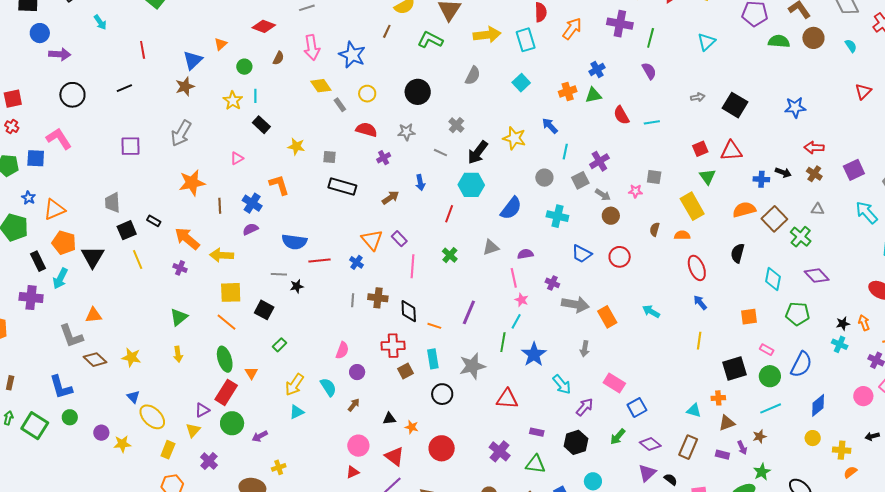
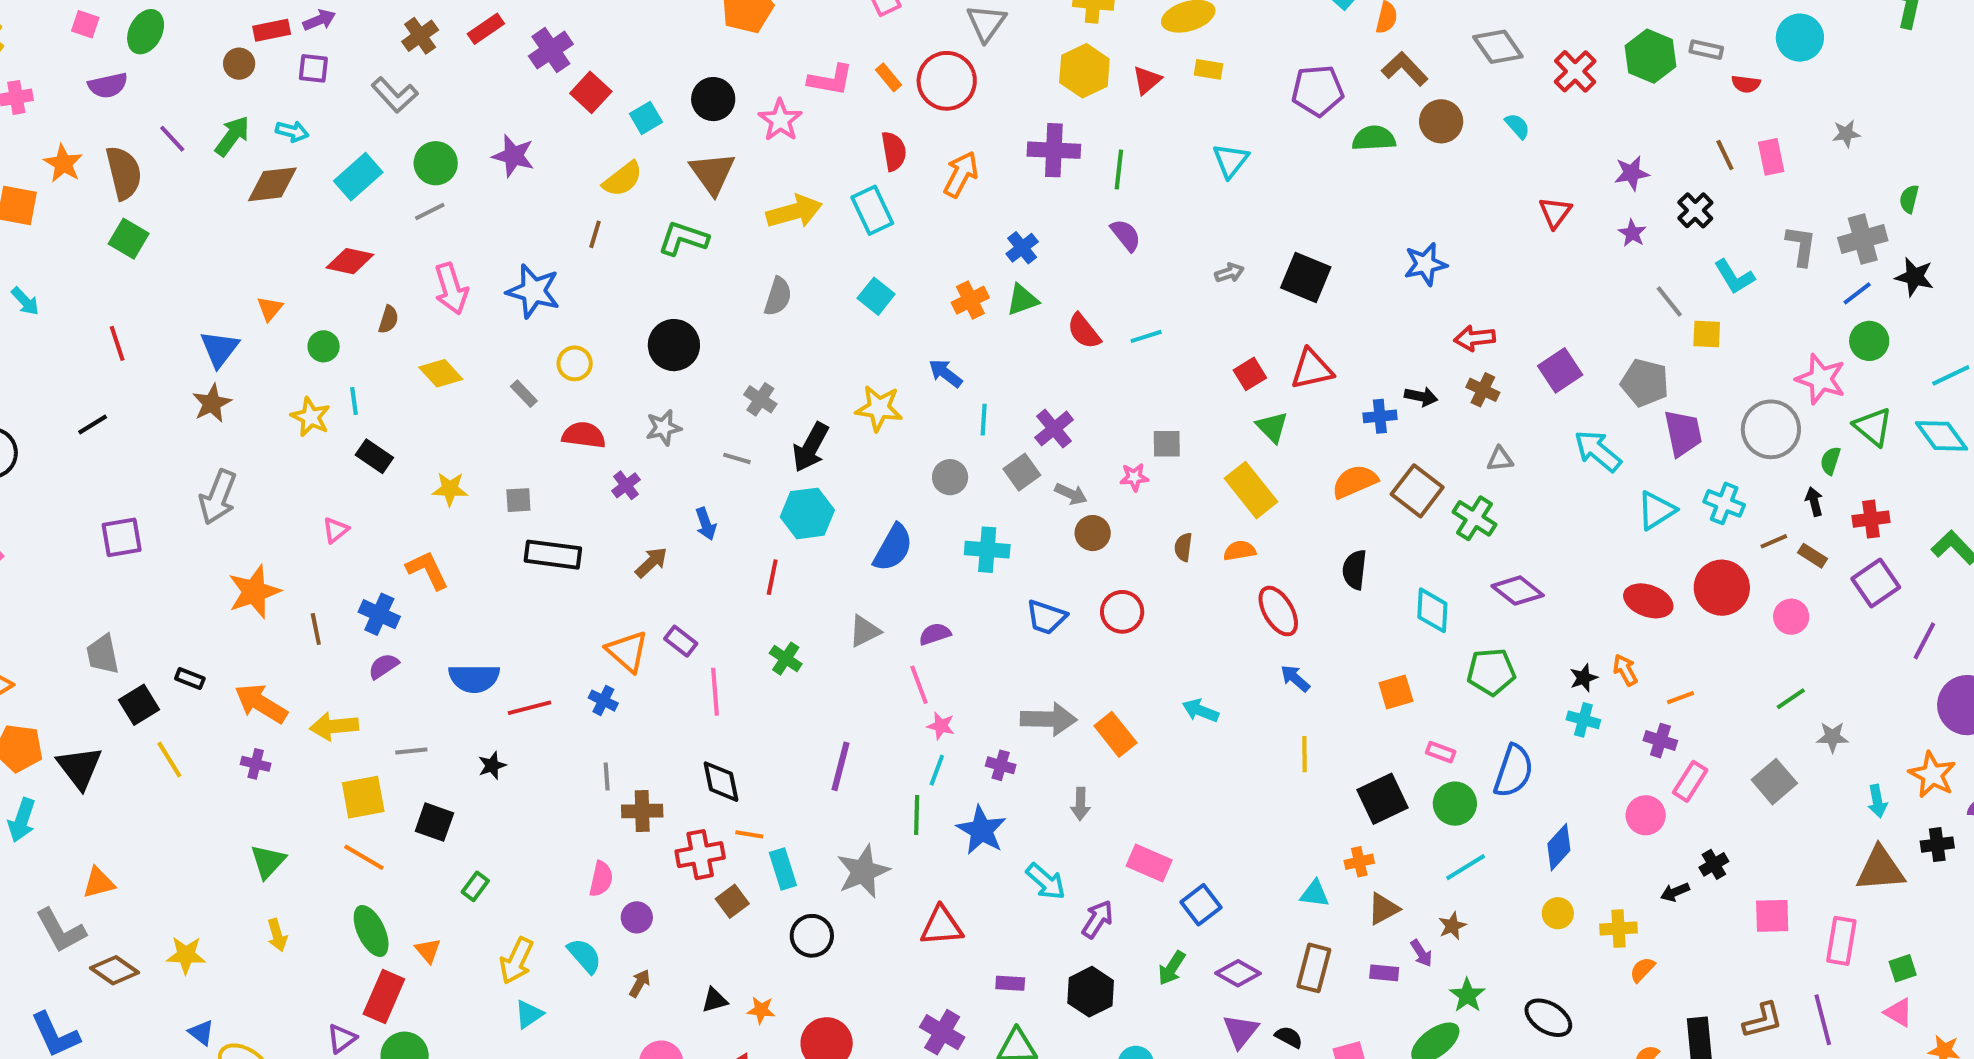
yellow diamond: (321, 86) -> (441, 373), moved
gray line: (279, 274) -> (411, 751), moved
purple cross: (552, 283) -> (1001, 765), moved
brown cross: (378, 298) -> (642, 811), moved
orange line: (434, 326) -> (749, 834), moved

